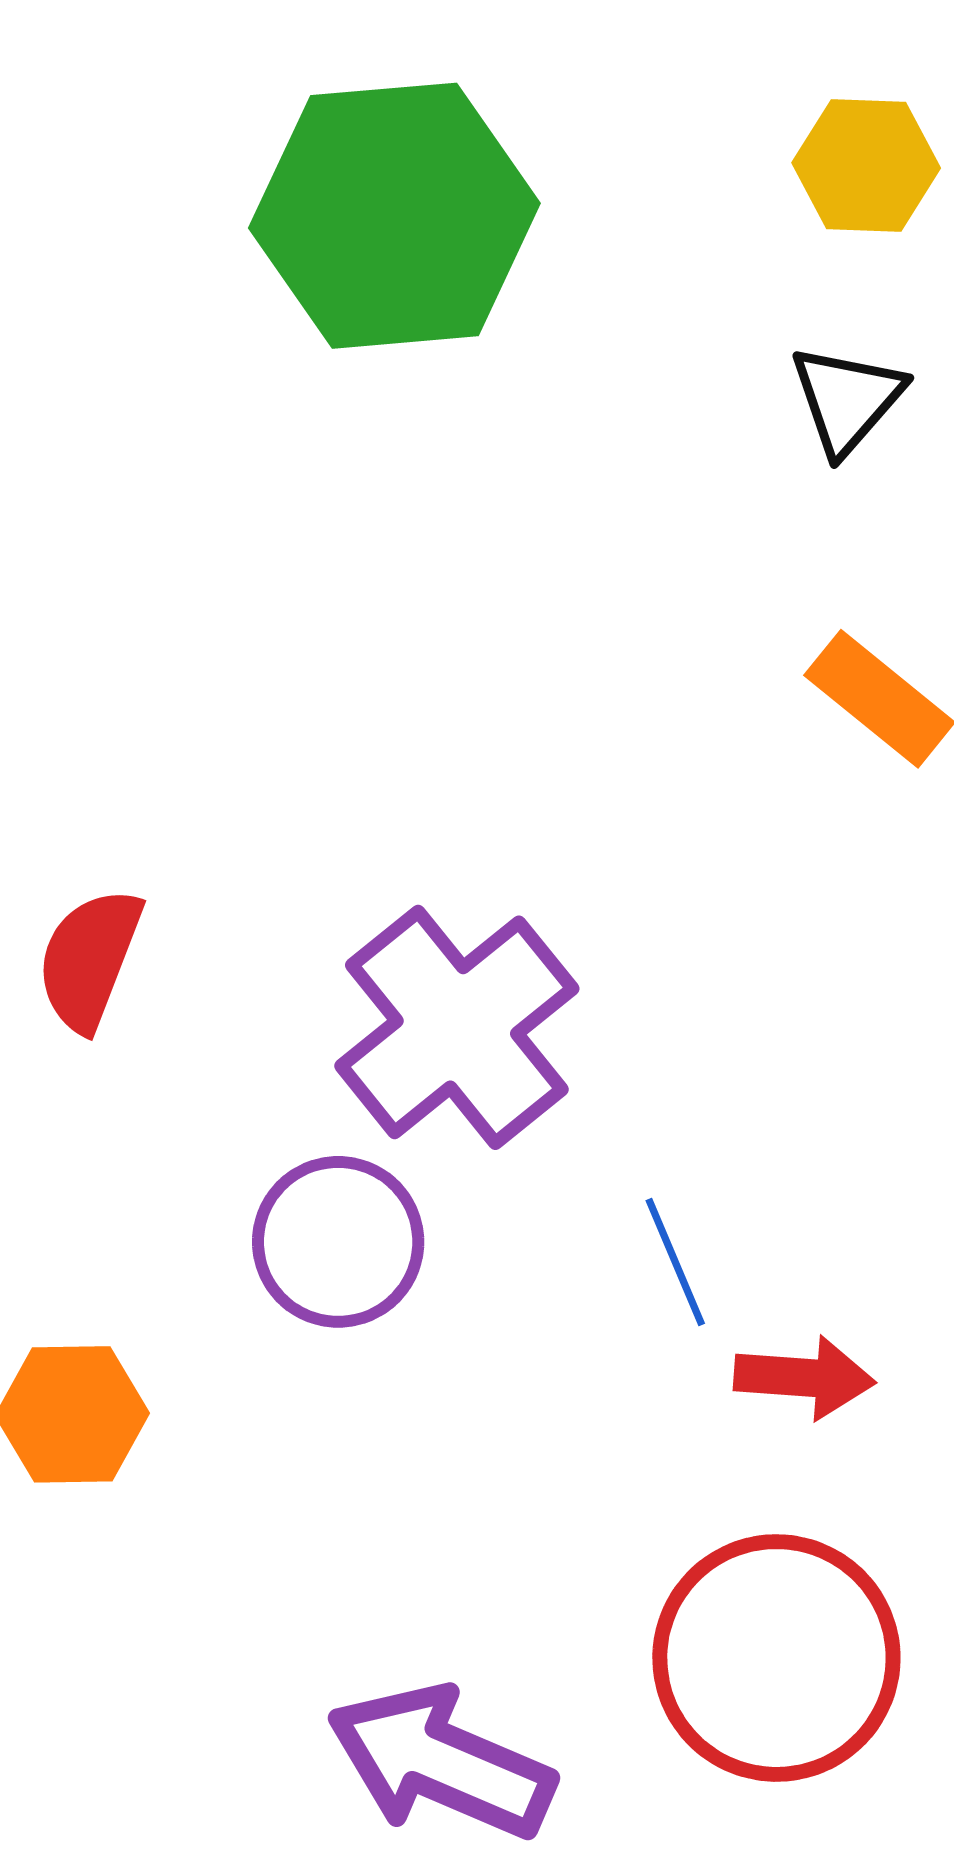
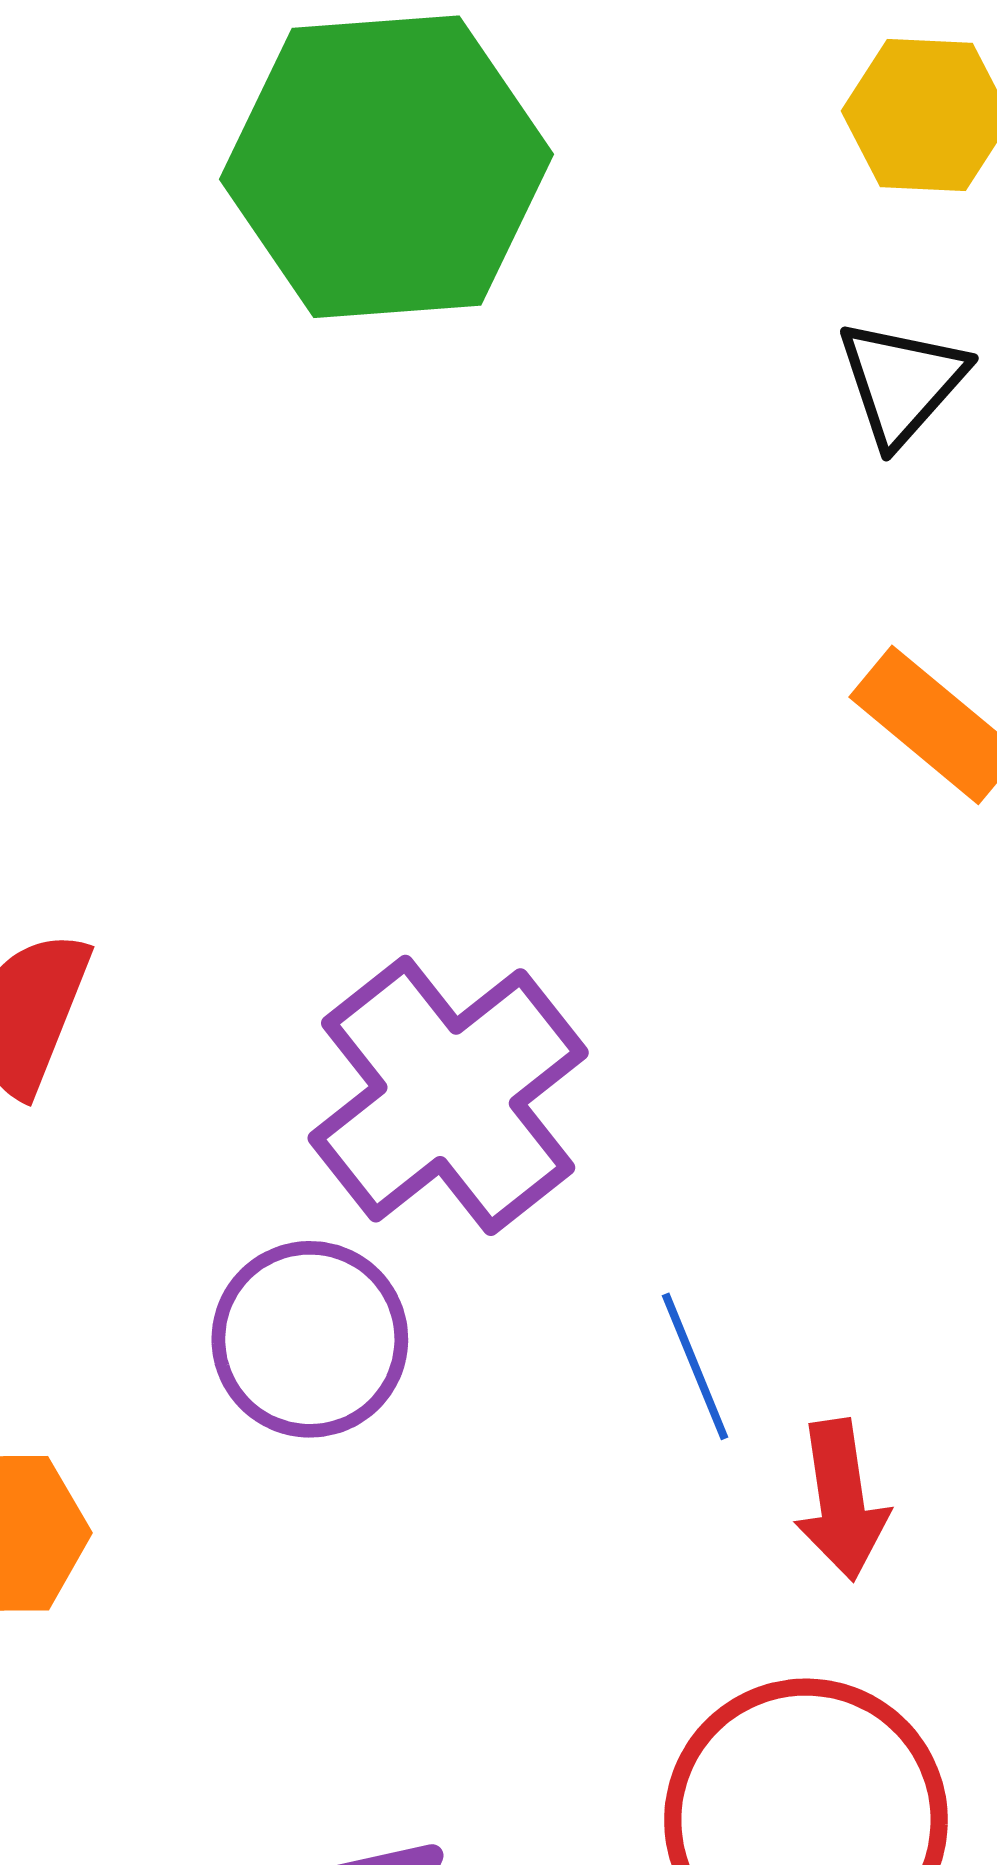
red arrow: (804, 1377) -> (841, 1500), turned 77

